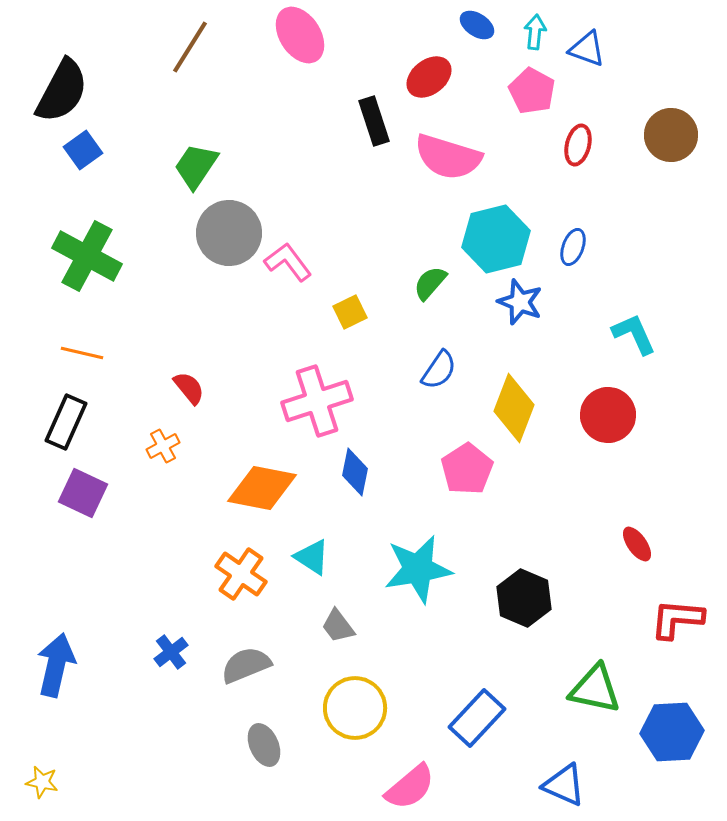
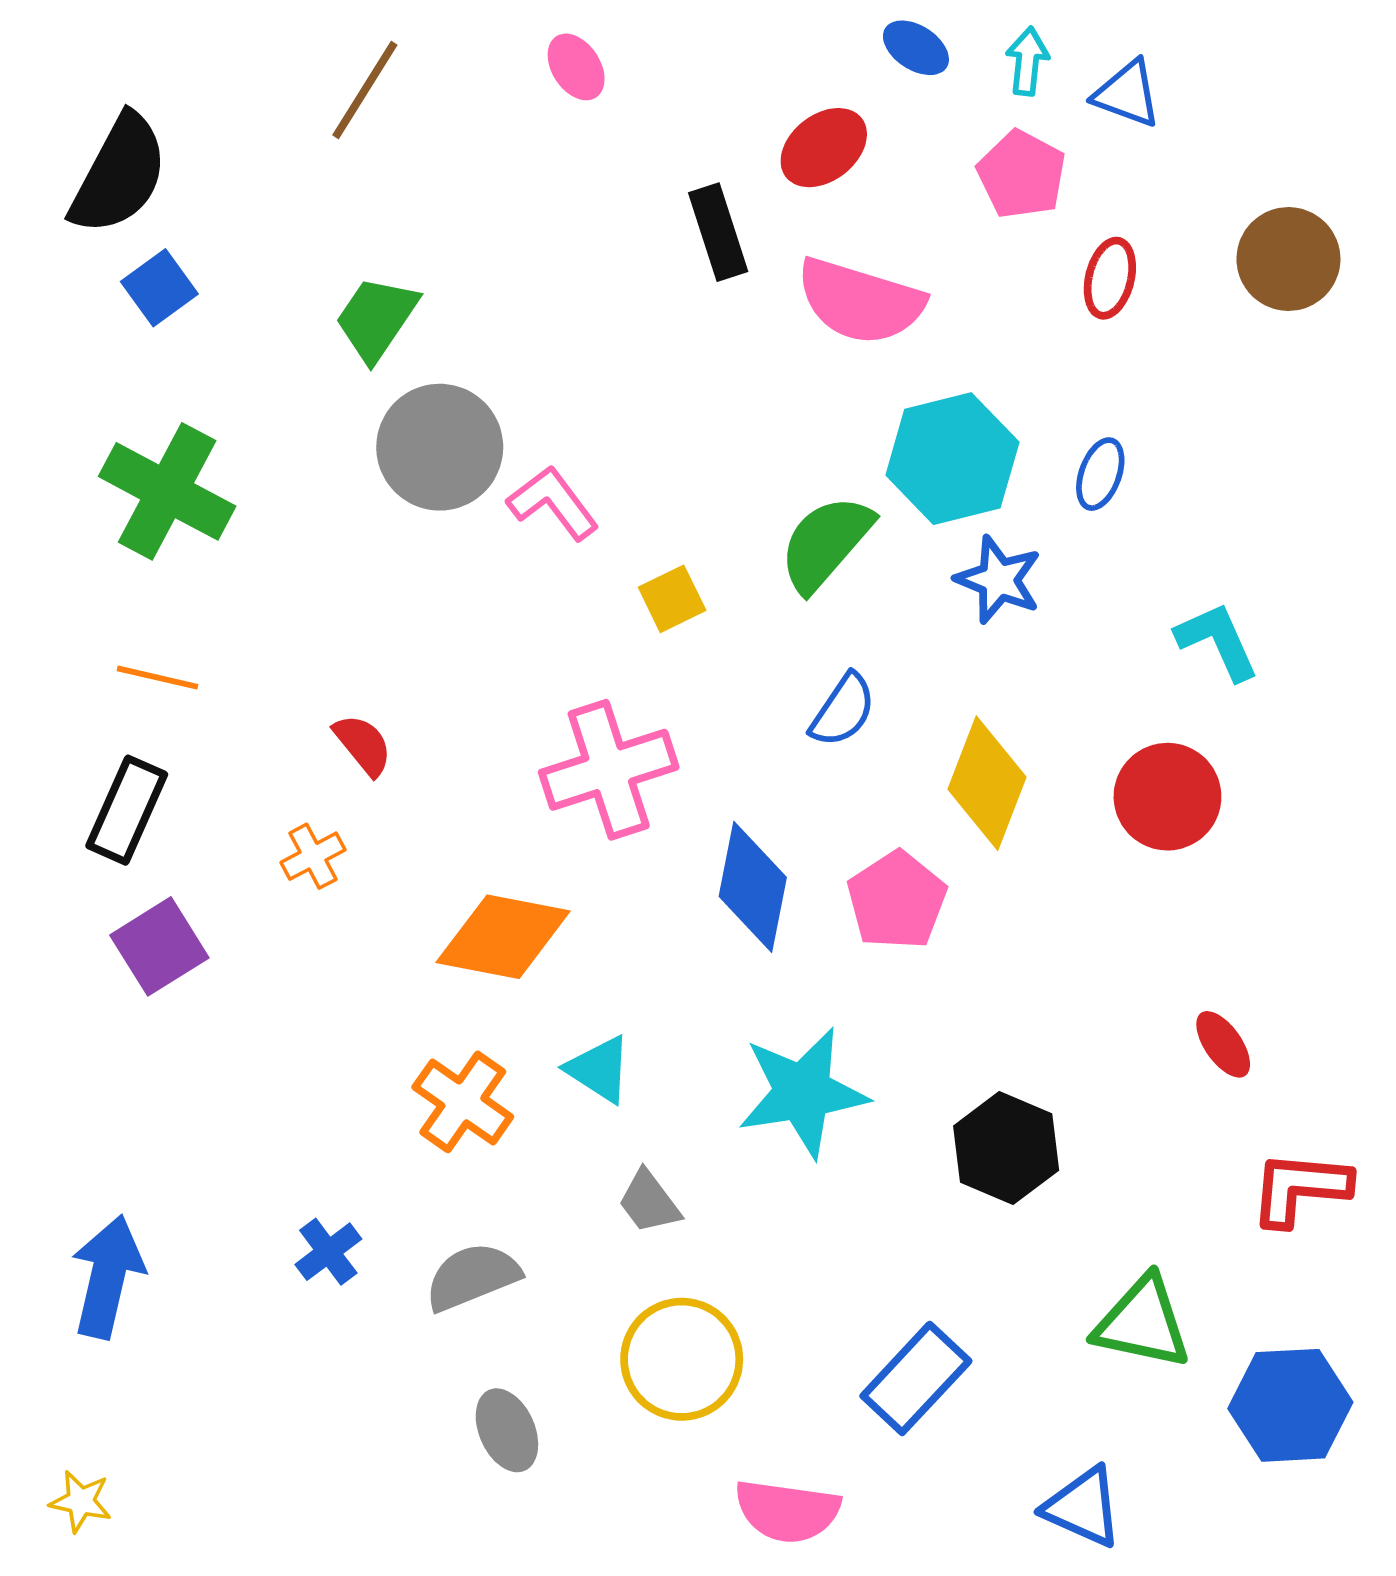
pink ellipse: (300, 35) -> (576, 67), size x0.6
green semicircle: (430, 283) -> (826, 543), size x1.5
blue diamond: (355, 472) -> (753, 887), moved, size x1.4
purple square: (83, 493) -> (159, 946), turned 33
pink semicircle: (410, 787) -> (787, 1511), turned 48

